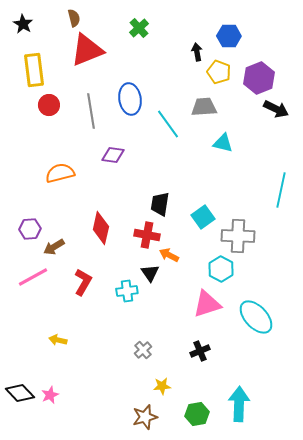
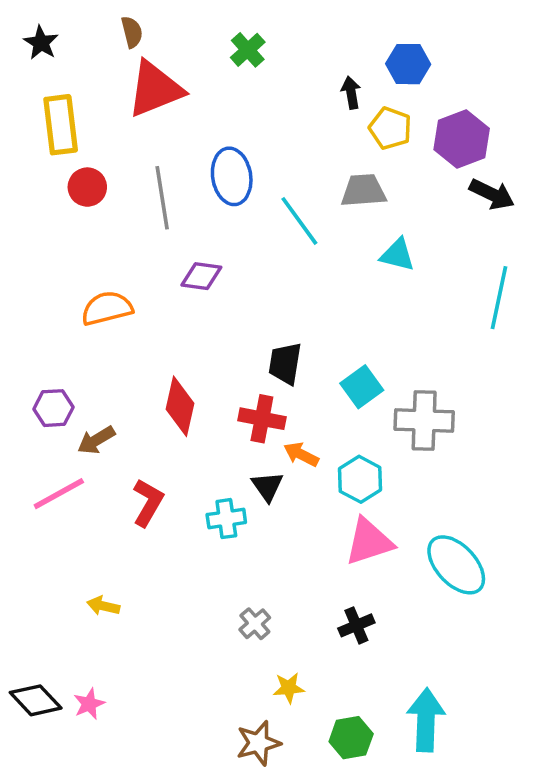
cyan line: (281, 190) -> (499, 298), moved
cyan hexagon: (221, 269) -> (360, 479), moved

